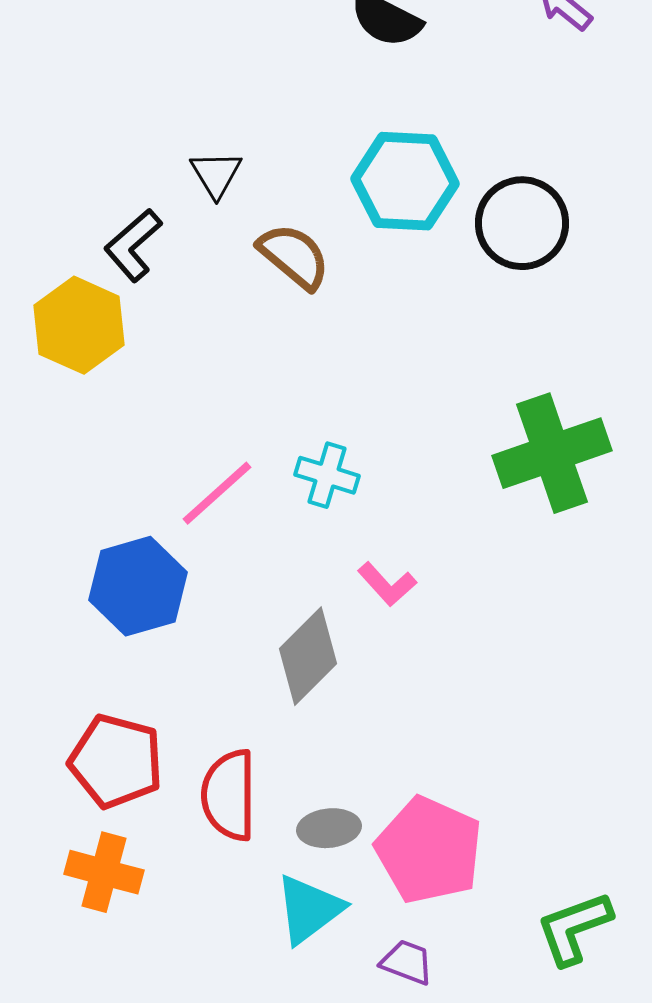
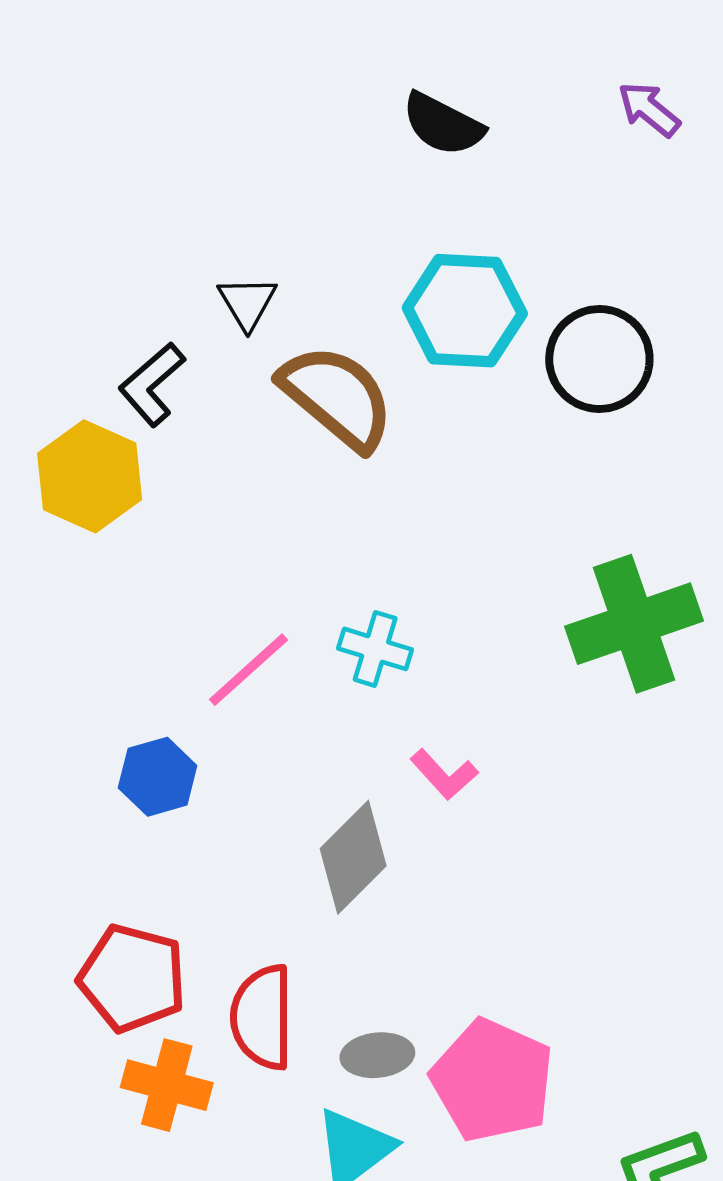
brown semicircle: (294, 256) -> (337, 397), size x1.4
blue hexagon: (138, 586) -> (158, 777), size x0.7
orange cross: (104, 872) -> (167, 1085), moved

